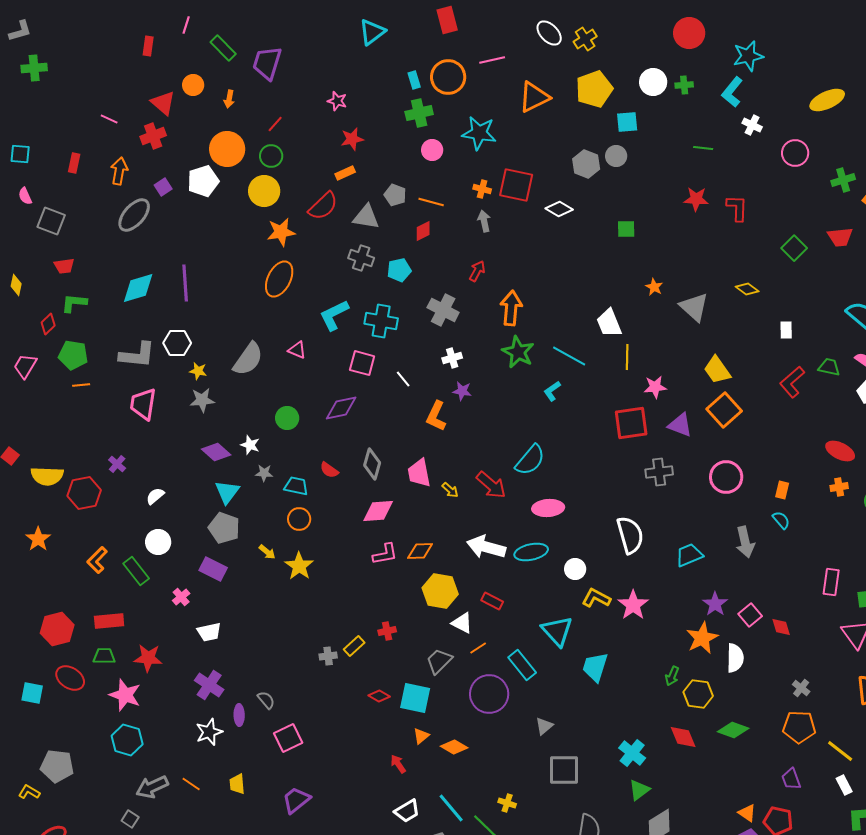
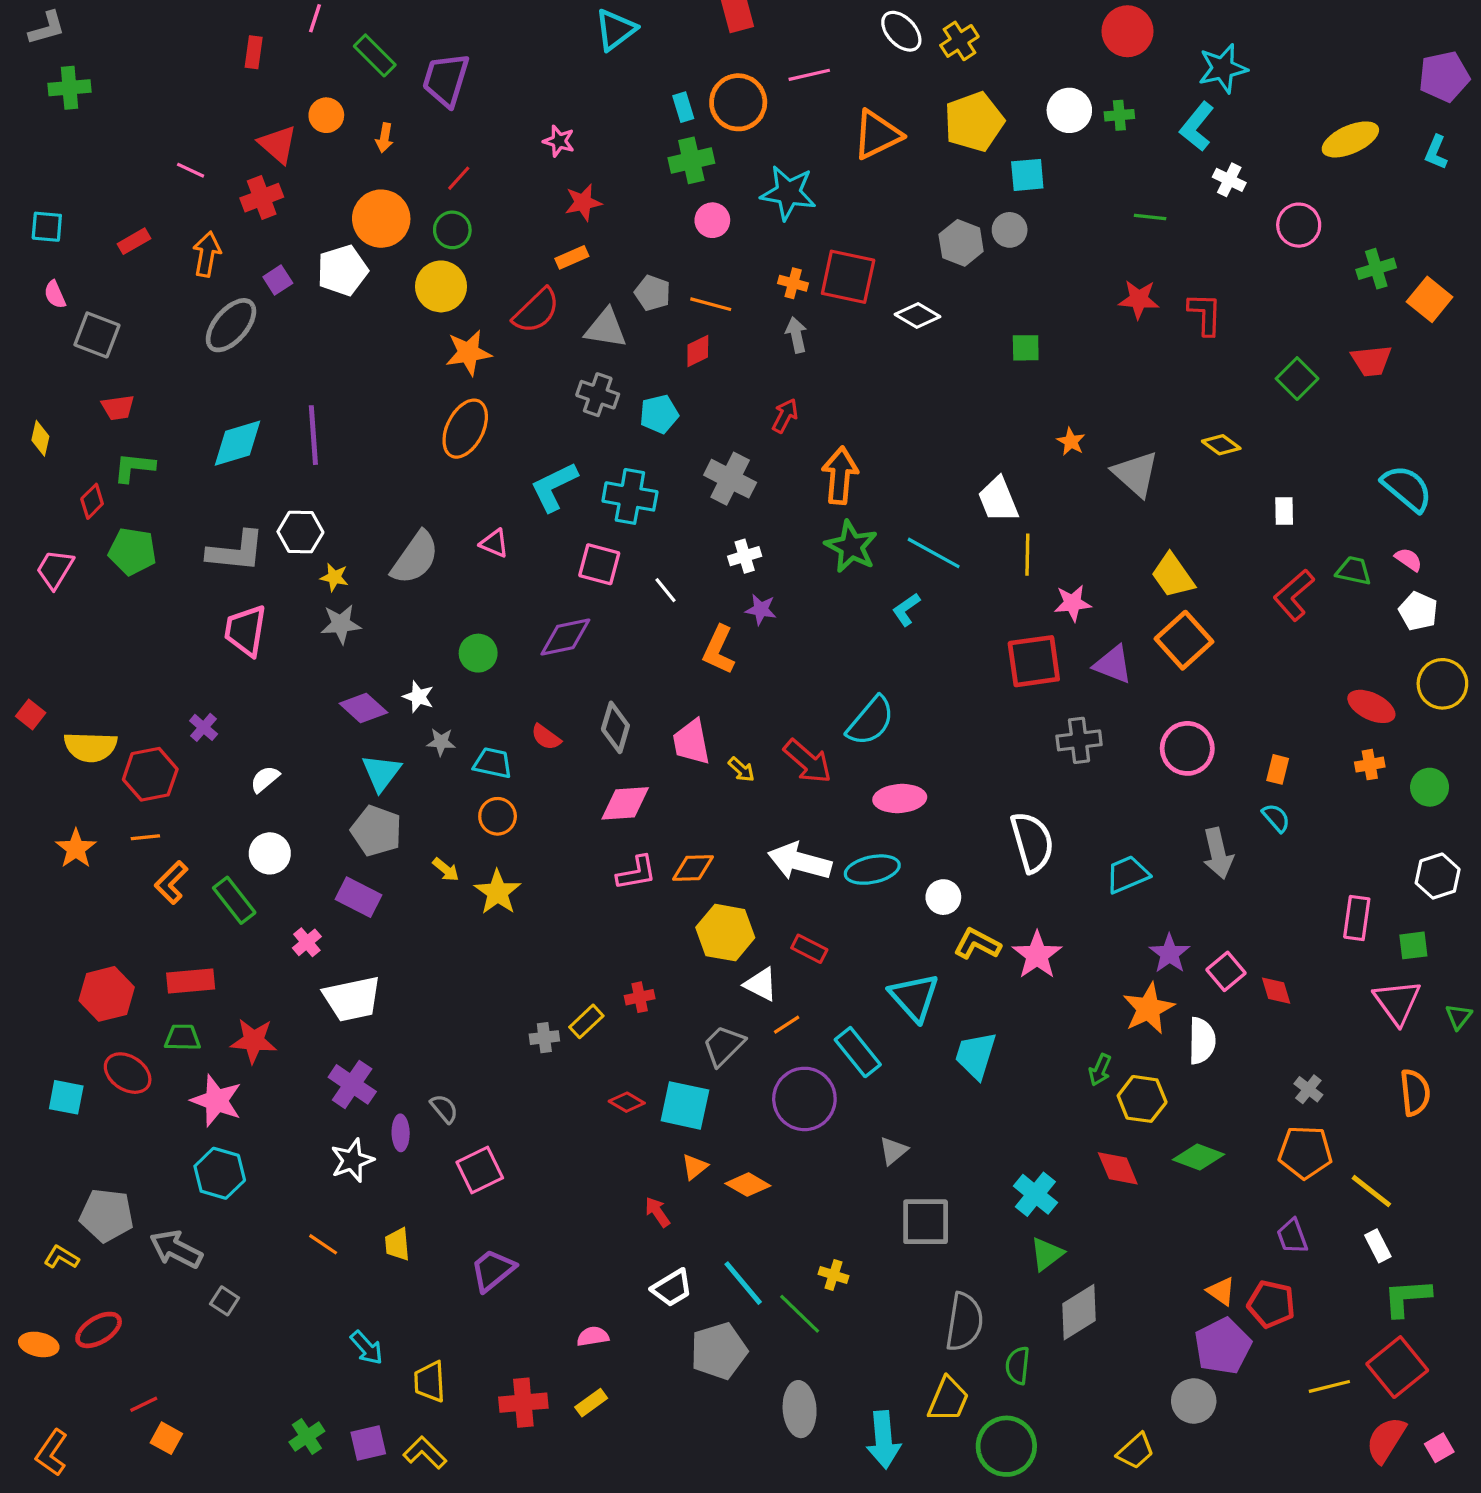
red rectangle: (74, 163) -> (134, 241), turned 48
orange line: (81, 385) -> (145, 837), moved
white trapezoid: (209, 632) -> (352, 999), size x1.5
gray arrow: (152, 787) -> (176, 1249), moved, turned 52

